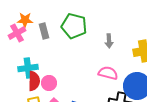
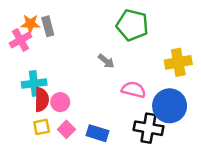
green pentagon: (74, 26) -> (132, 25), moved
gray rectangle: (44, 31) -> (48, 26), moved
gray arrow: (109, 41) -> (106, 61), moved, turned -48

